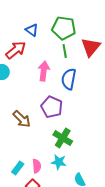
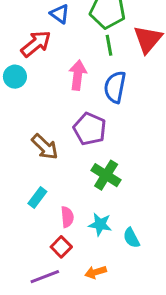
cyan star: (59, 162) -> (100, 224), moved
cyan rectangle: (18, 168) -> (37, 198), moved

